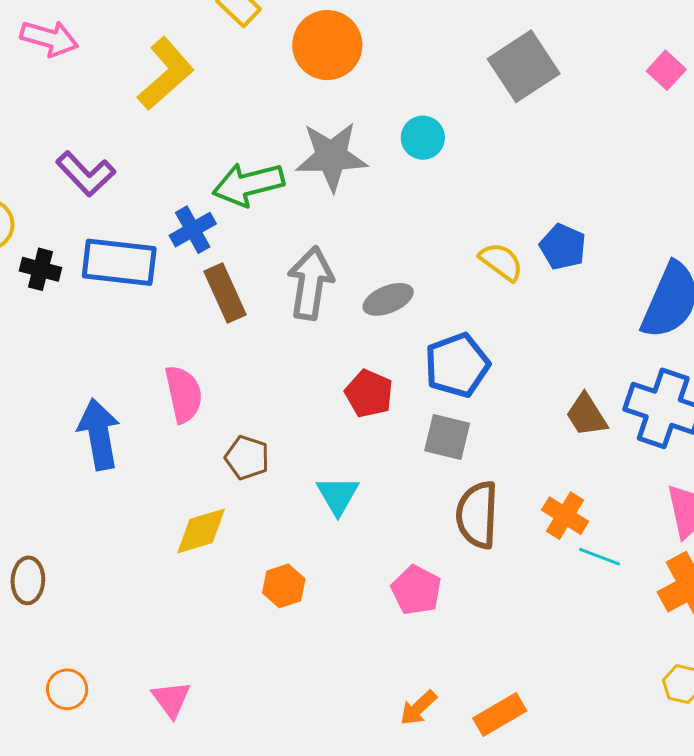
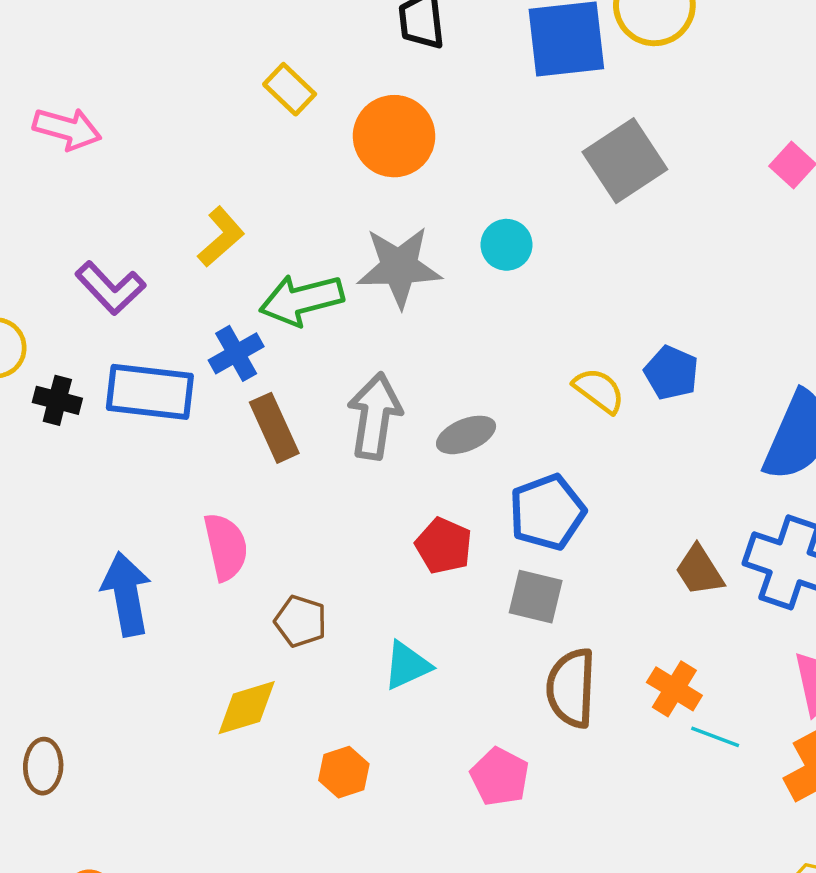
yellow L-shape: (166, 74) -> (221, 237), moved, size x0.7
cyan triangle: (338, 495) -> (407, 665), turned 36

